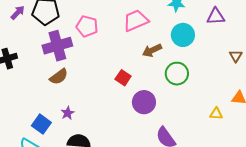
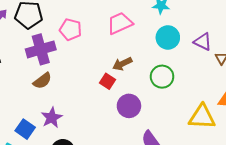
purple triangle: (216, 16) -> (203, 42), moved, turned 30
brown arrow: (152, 50) -> (122, 64), moved
purple star: (68, 113) -> (52, 118), size x1.5
yellow triangle: (216, 114) -> (202, 117), size x2.0

